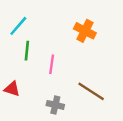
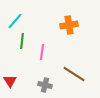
orange cross: (85, 31) -> (69, 25), turned -36
red triangle: (12, 89) -> (10, 81), moved, turned 40

